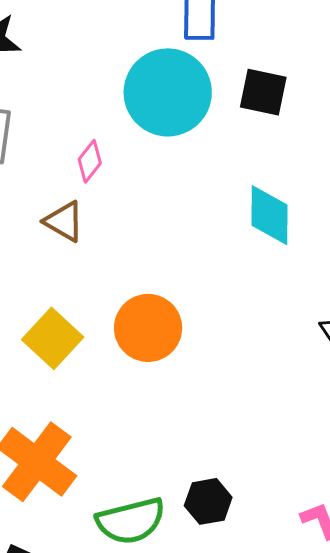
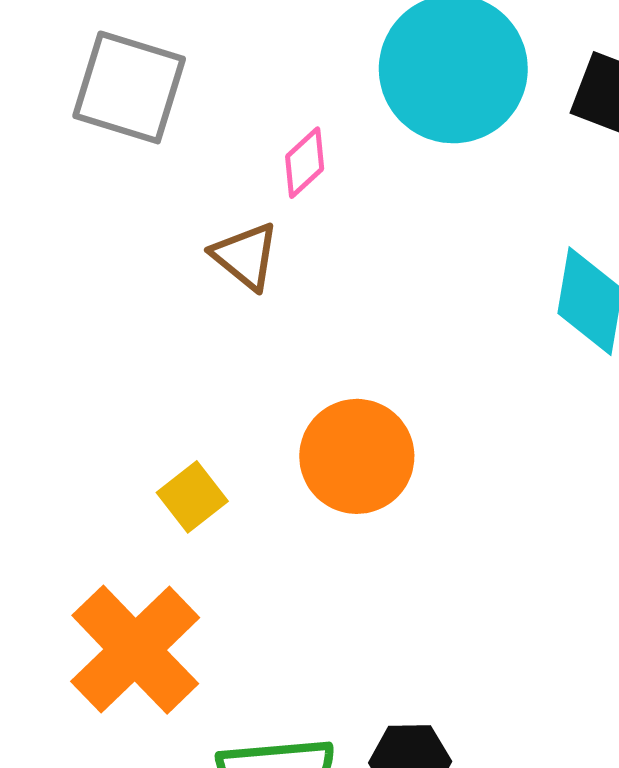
yellow square: (53, 338) -> (192, 497), moved, size x0.7

